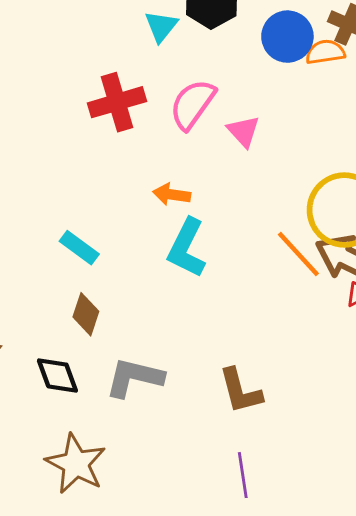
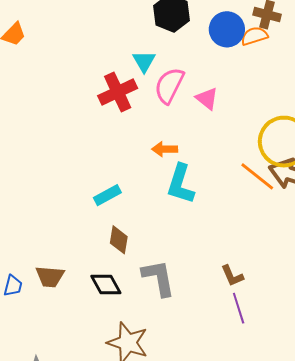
cyan triangle: (161, 26) -> (144, 61), moved
cyan rectangle: (79, 248) -> (107, 195), turned -56
gray L-shape: (134, 378) -> (159, 278), turned 75
brown L-shape: (240, 391) -> (232, 276), size x0.7
purple line: (243, 475) -> (239, 308), moved

